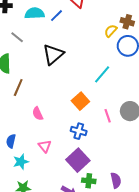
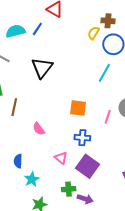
cyan line: (102, 74) -> (104, 73), moved
orange square: (80, 101) -> (78, 108), turned -30
pink line: (108, 116) -> (108, 117), turned 48
pink triangle: (45, 146) -> (61, 158), moved
green cross: (89, 181) -> (69, 189), moved

